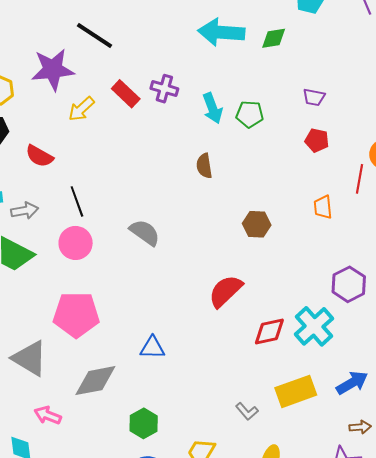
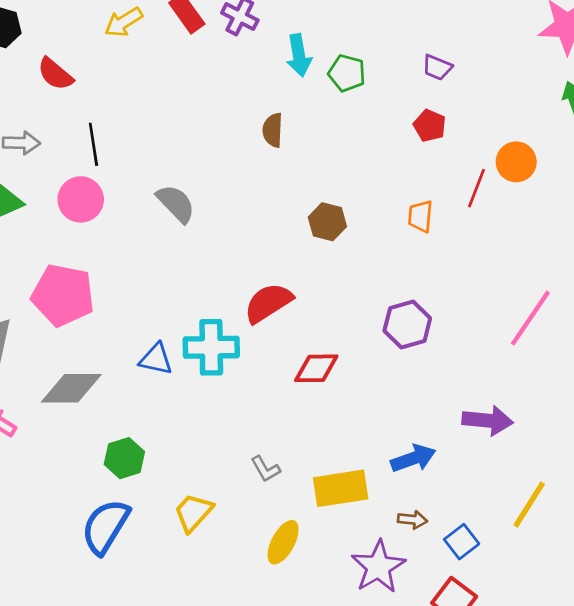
purple hexagon: (349, 284) -> (407, 325), moved
cyan cross: (314, 326) -> (211, 347), moved, turned 30
yellow rectangle: (296, 391) -> (341, 488), moved

